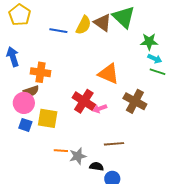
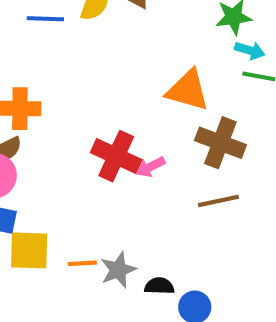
orange triangle: (108, 74) -> (188, 90), moved
yellow square: (48, 118) -> (29, 250), moved
brown line: (114, 144) -> (218, 201), moved

